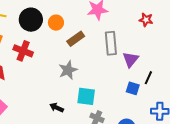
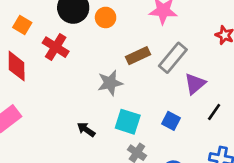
brown rectangle: (76, 39) -> (138, 56), moved
gray rectangle: (111, 43) -> (173, 58), turned 35
blue square: (133, 88) -> (171, 121), moved

